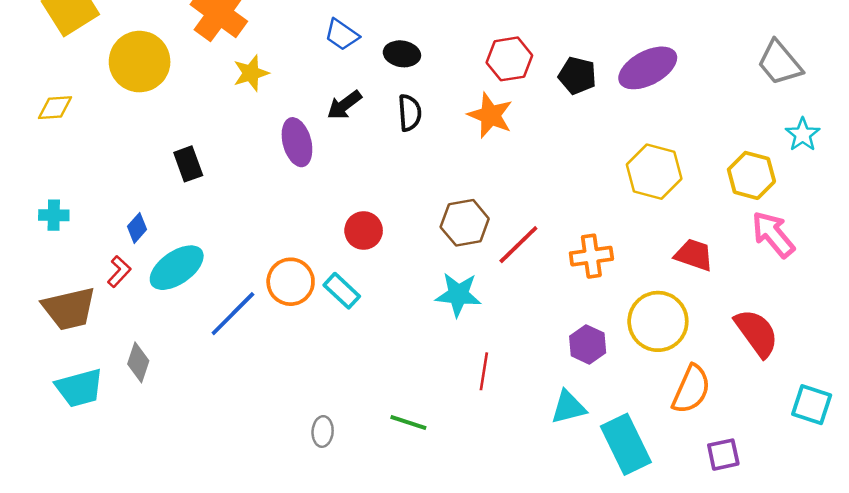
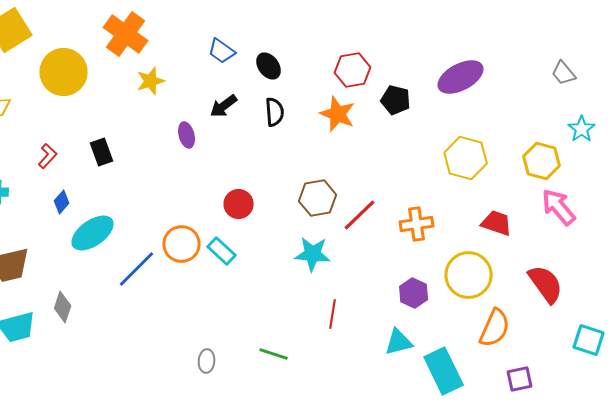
black ellipse: (402, 54) -> (269, 66), turned 44
gray trapezoid: (780, 63) -> (564, 73), size x0.7
black pentagon: (577, 76) -> (396, 100), moved
purple ellipse: (297, 142) -> (187, 135), size x0.7
red L-shape: (119, 271) -> (48, 156), moved

